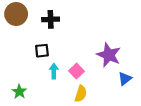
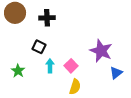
black square: (42, 51) -> (39, 47), turned 32
green star: (19, 92) -> (18, 71), moved

